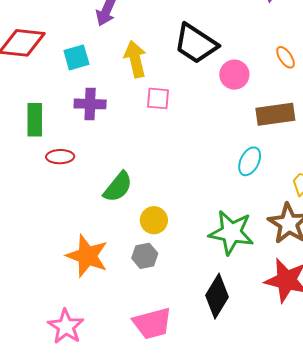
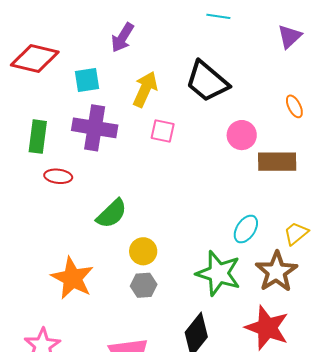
yellow arrow: (135, 59) -> (145, 89), turned 30
pink circle: (234, 75) -> (242, 135), moved
purple cross: (90, 104) -> (95, 128), size x1.4
cyan ellipse: (250, 161) -> (246, 229), moved
gray hexagon: (145, 256) -> (144, 285), moved

